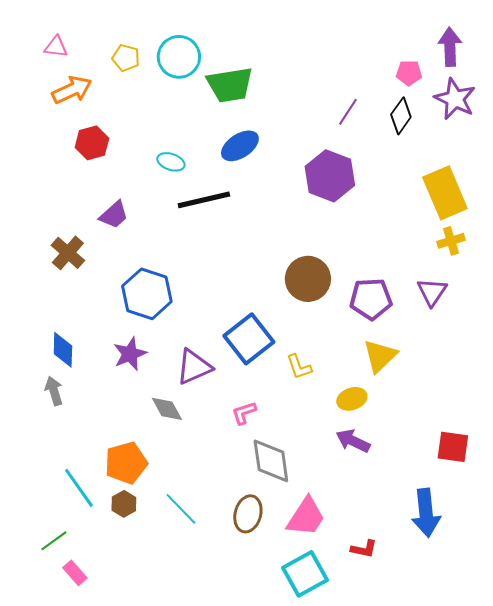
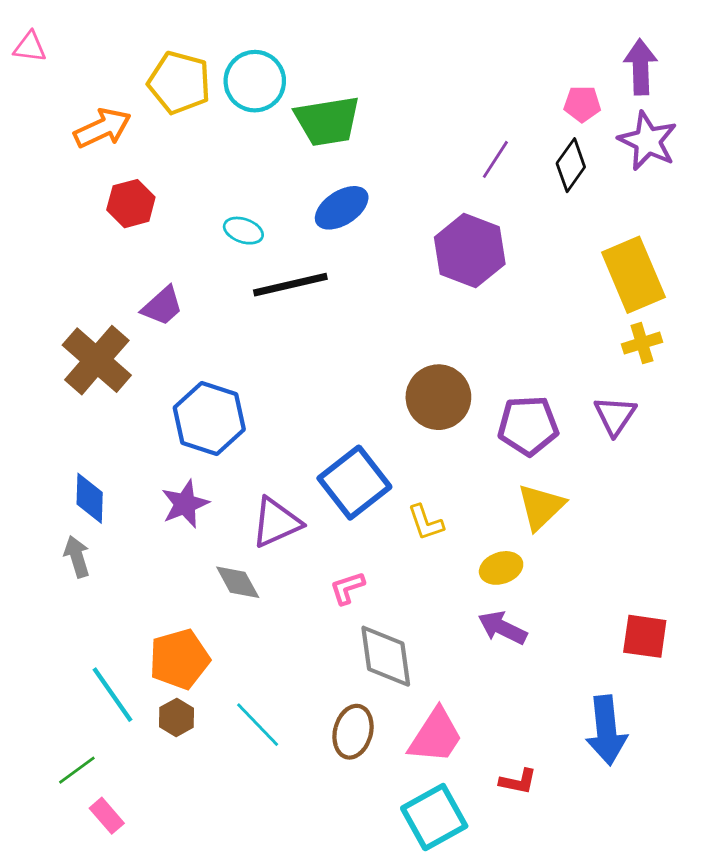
pink triangle: (56, 47) -> (30, 47), moved
yellow pentagon: (126, 58) -> (179, 83), size x1.6
brown cross: (68, 253) -> (97, 360), size x1.4

